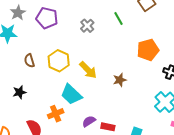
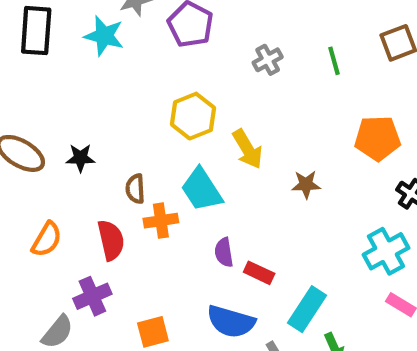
brown semicircle: (29, 61) -> (135, 189), moved
black star: (19, 92) -> (80, 158), moved
purple semicircle: (89, 121) -> (224, 252), turned -80

